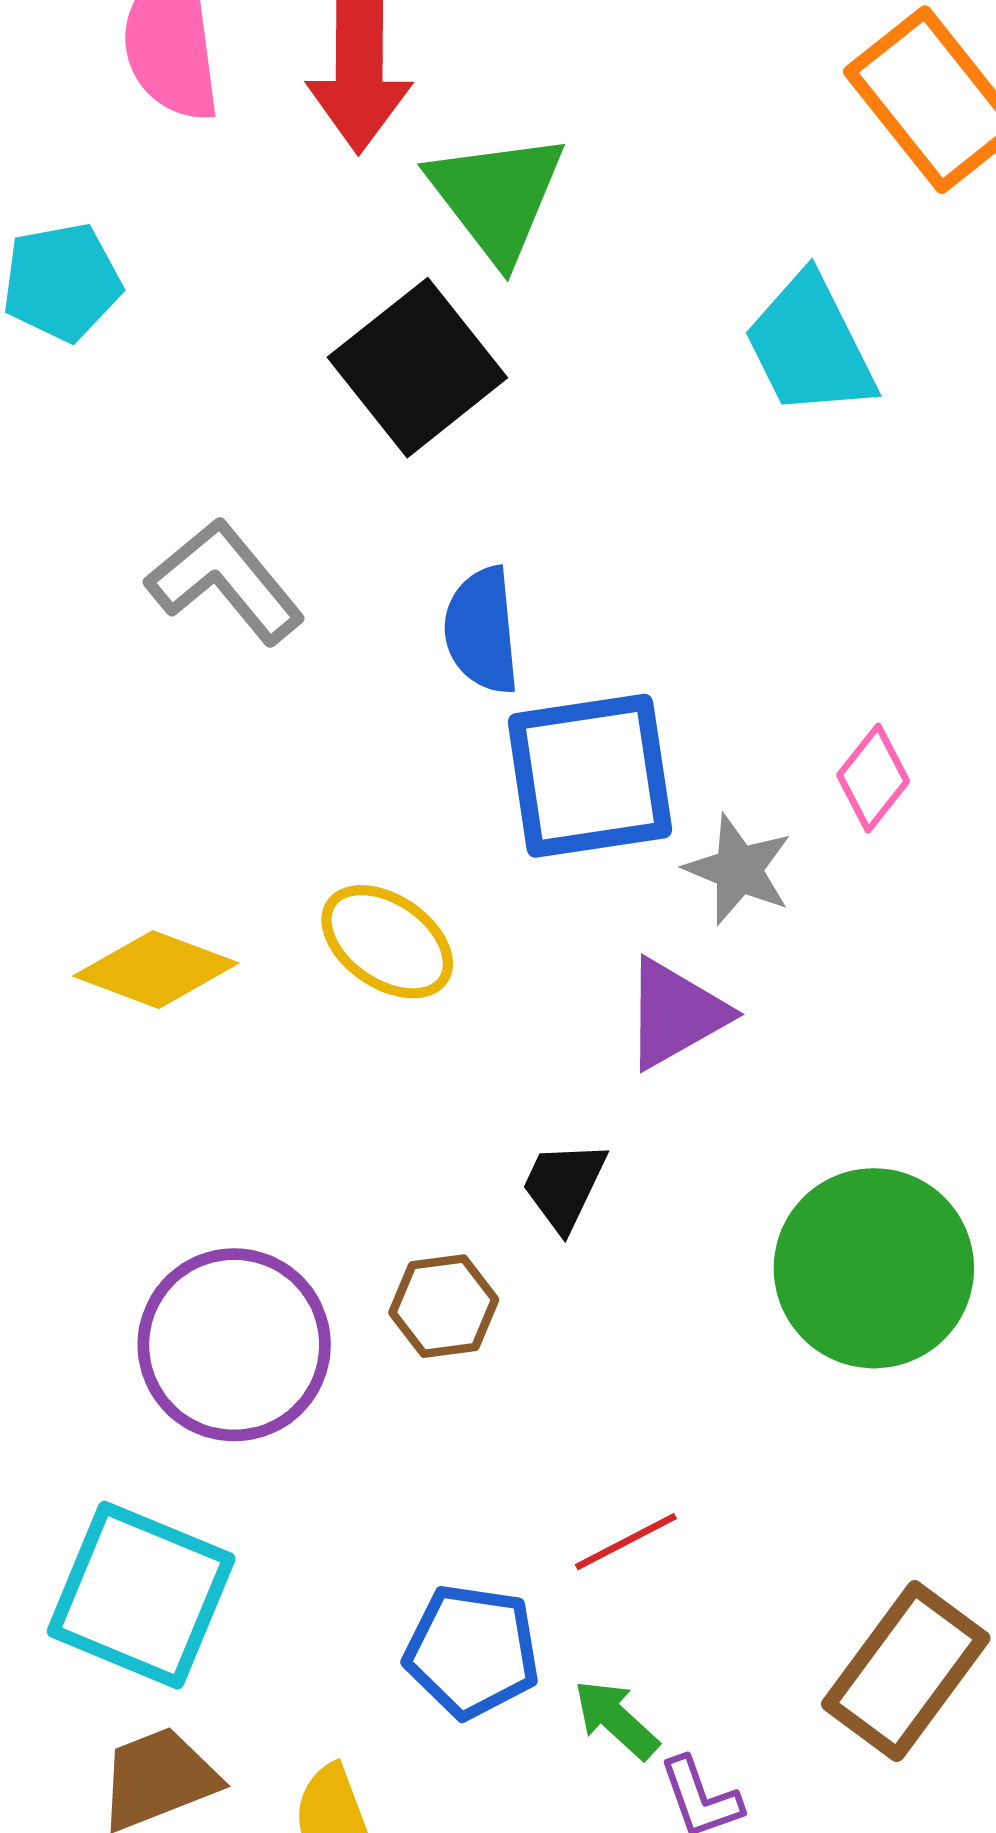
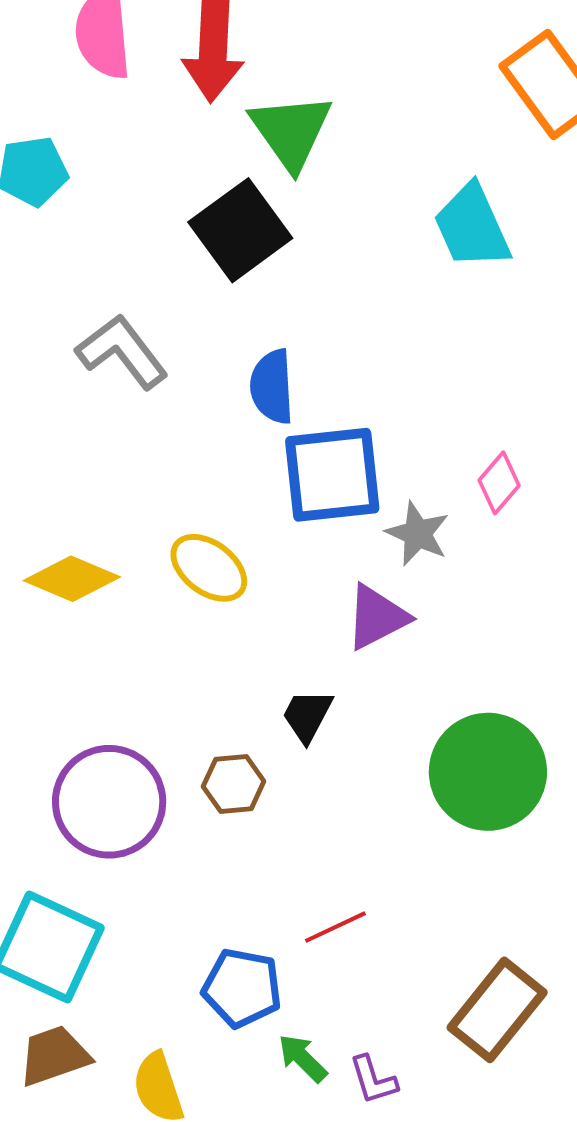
green arrow: (616, 1719) -> (303, 1058), moved

